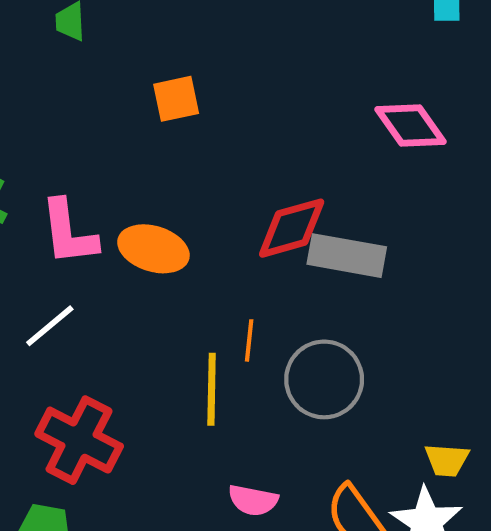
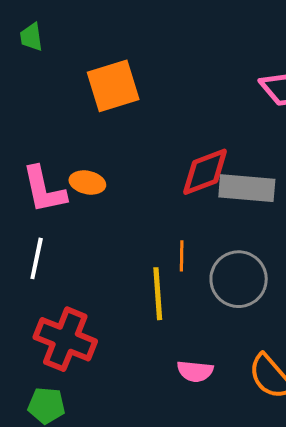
orange square: (176, 99) -> (113, 86), size x1.5
orange ellipse: (153, 249) -> (87, 183), moved, size x0.7
white line: (50, 326) -> (37, 258), turned -33

